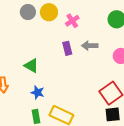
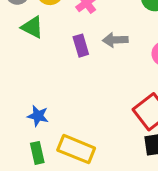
green triangle: (31, 66) -> (32, 27), moved

